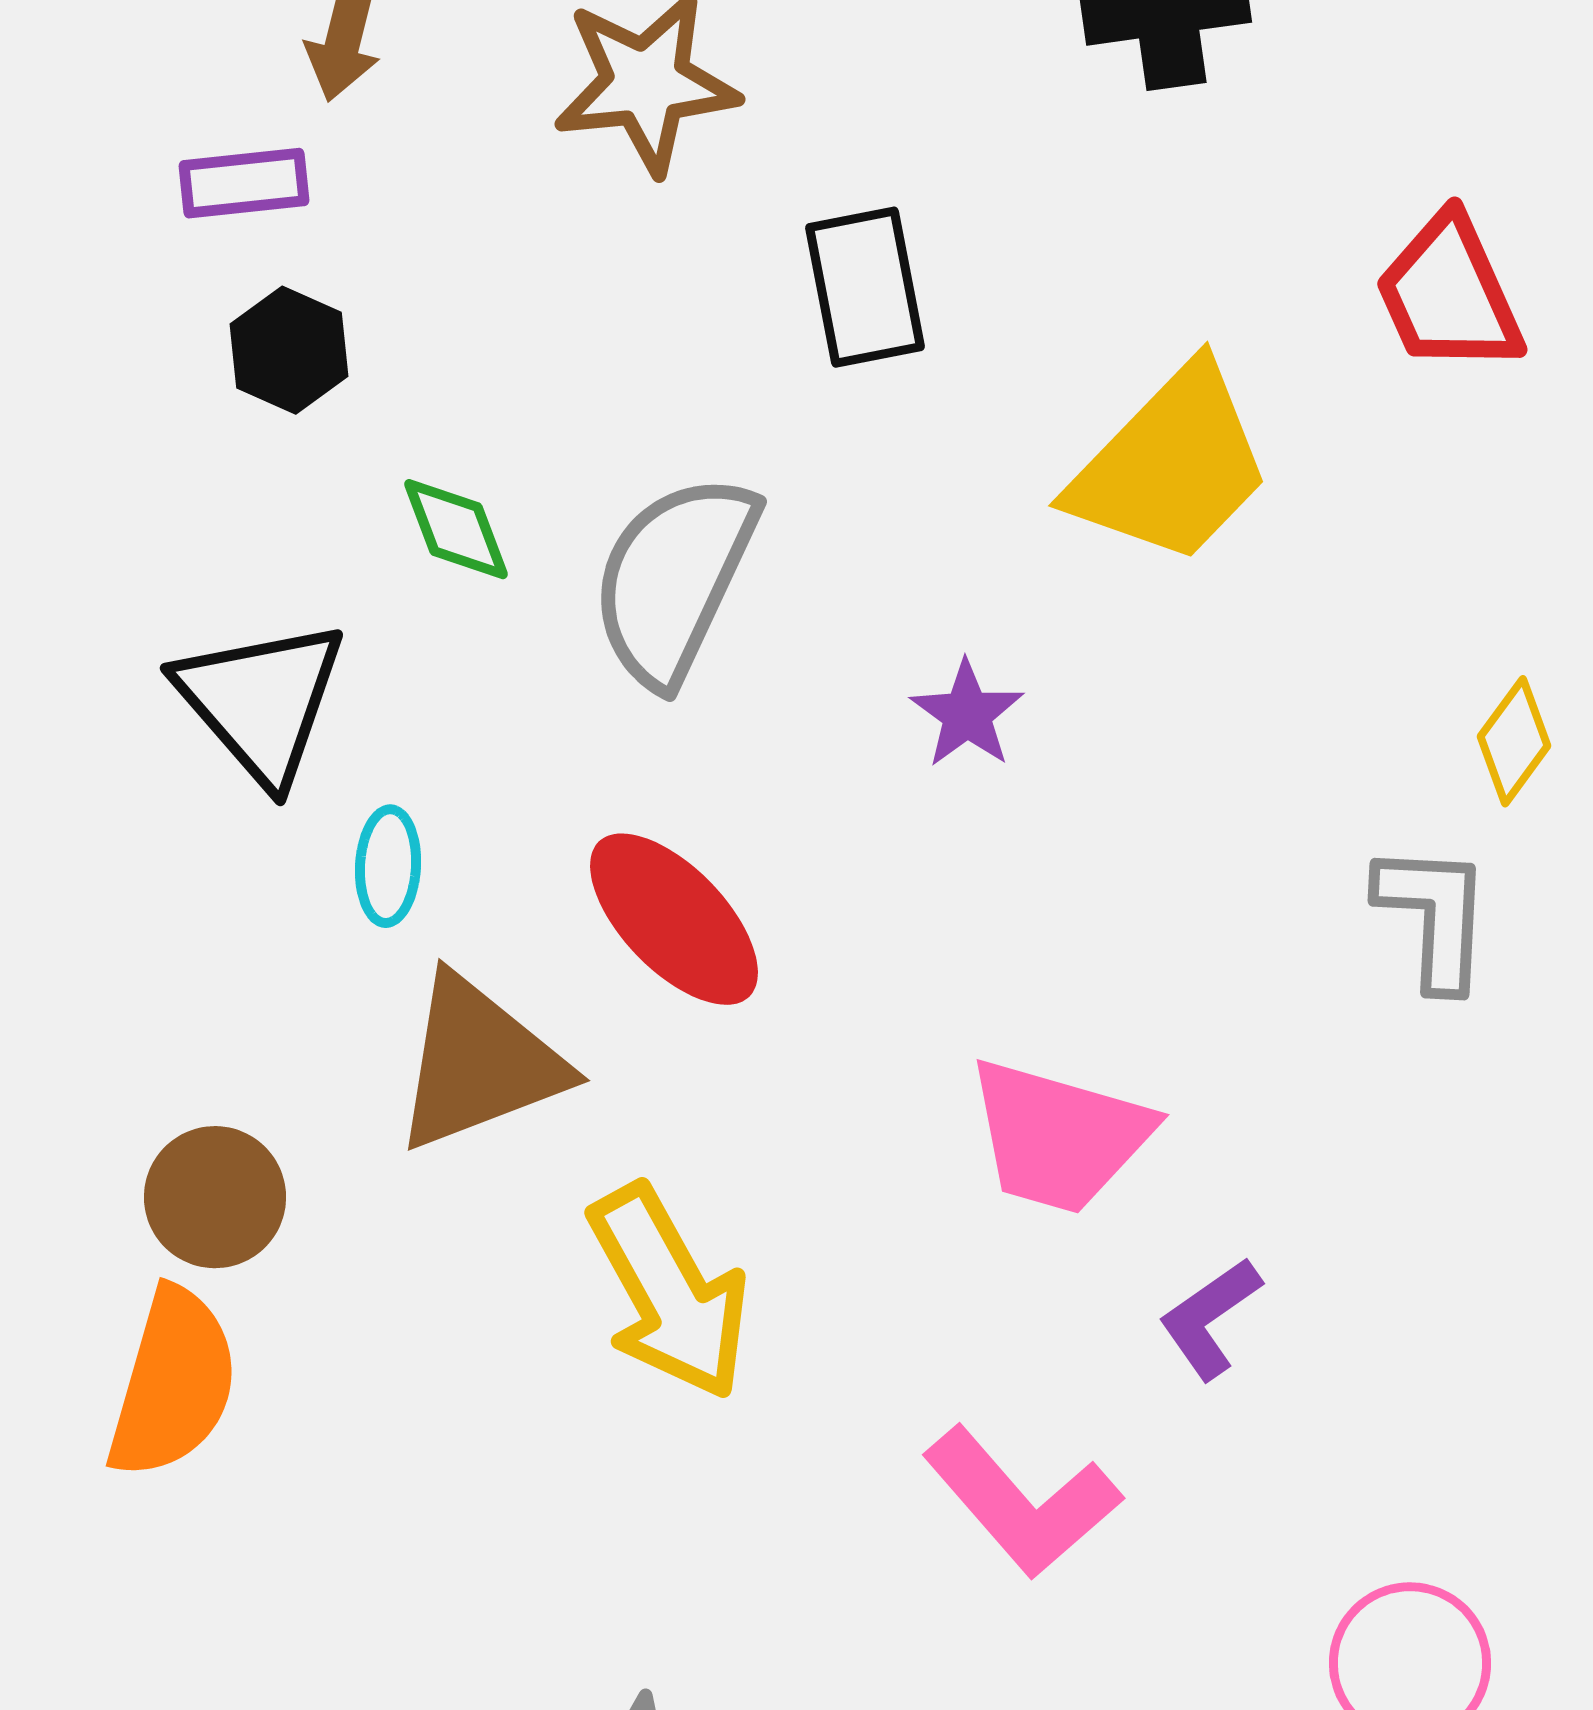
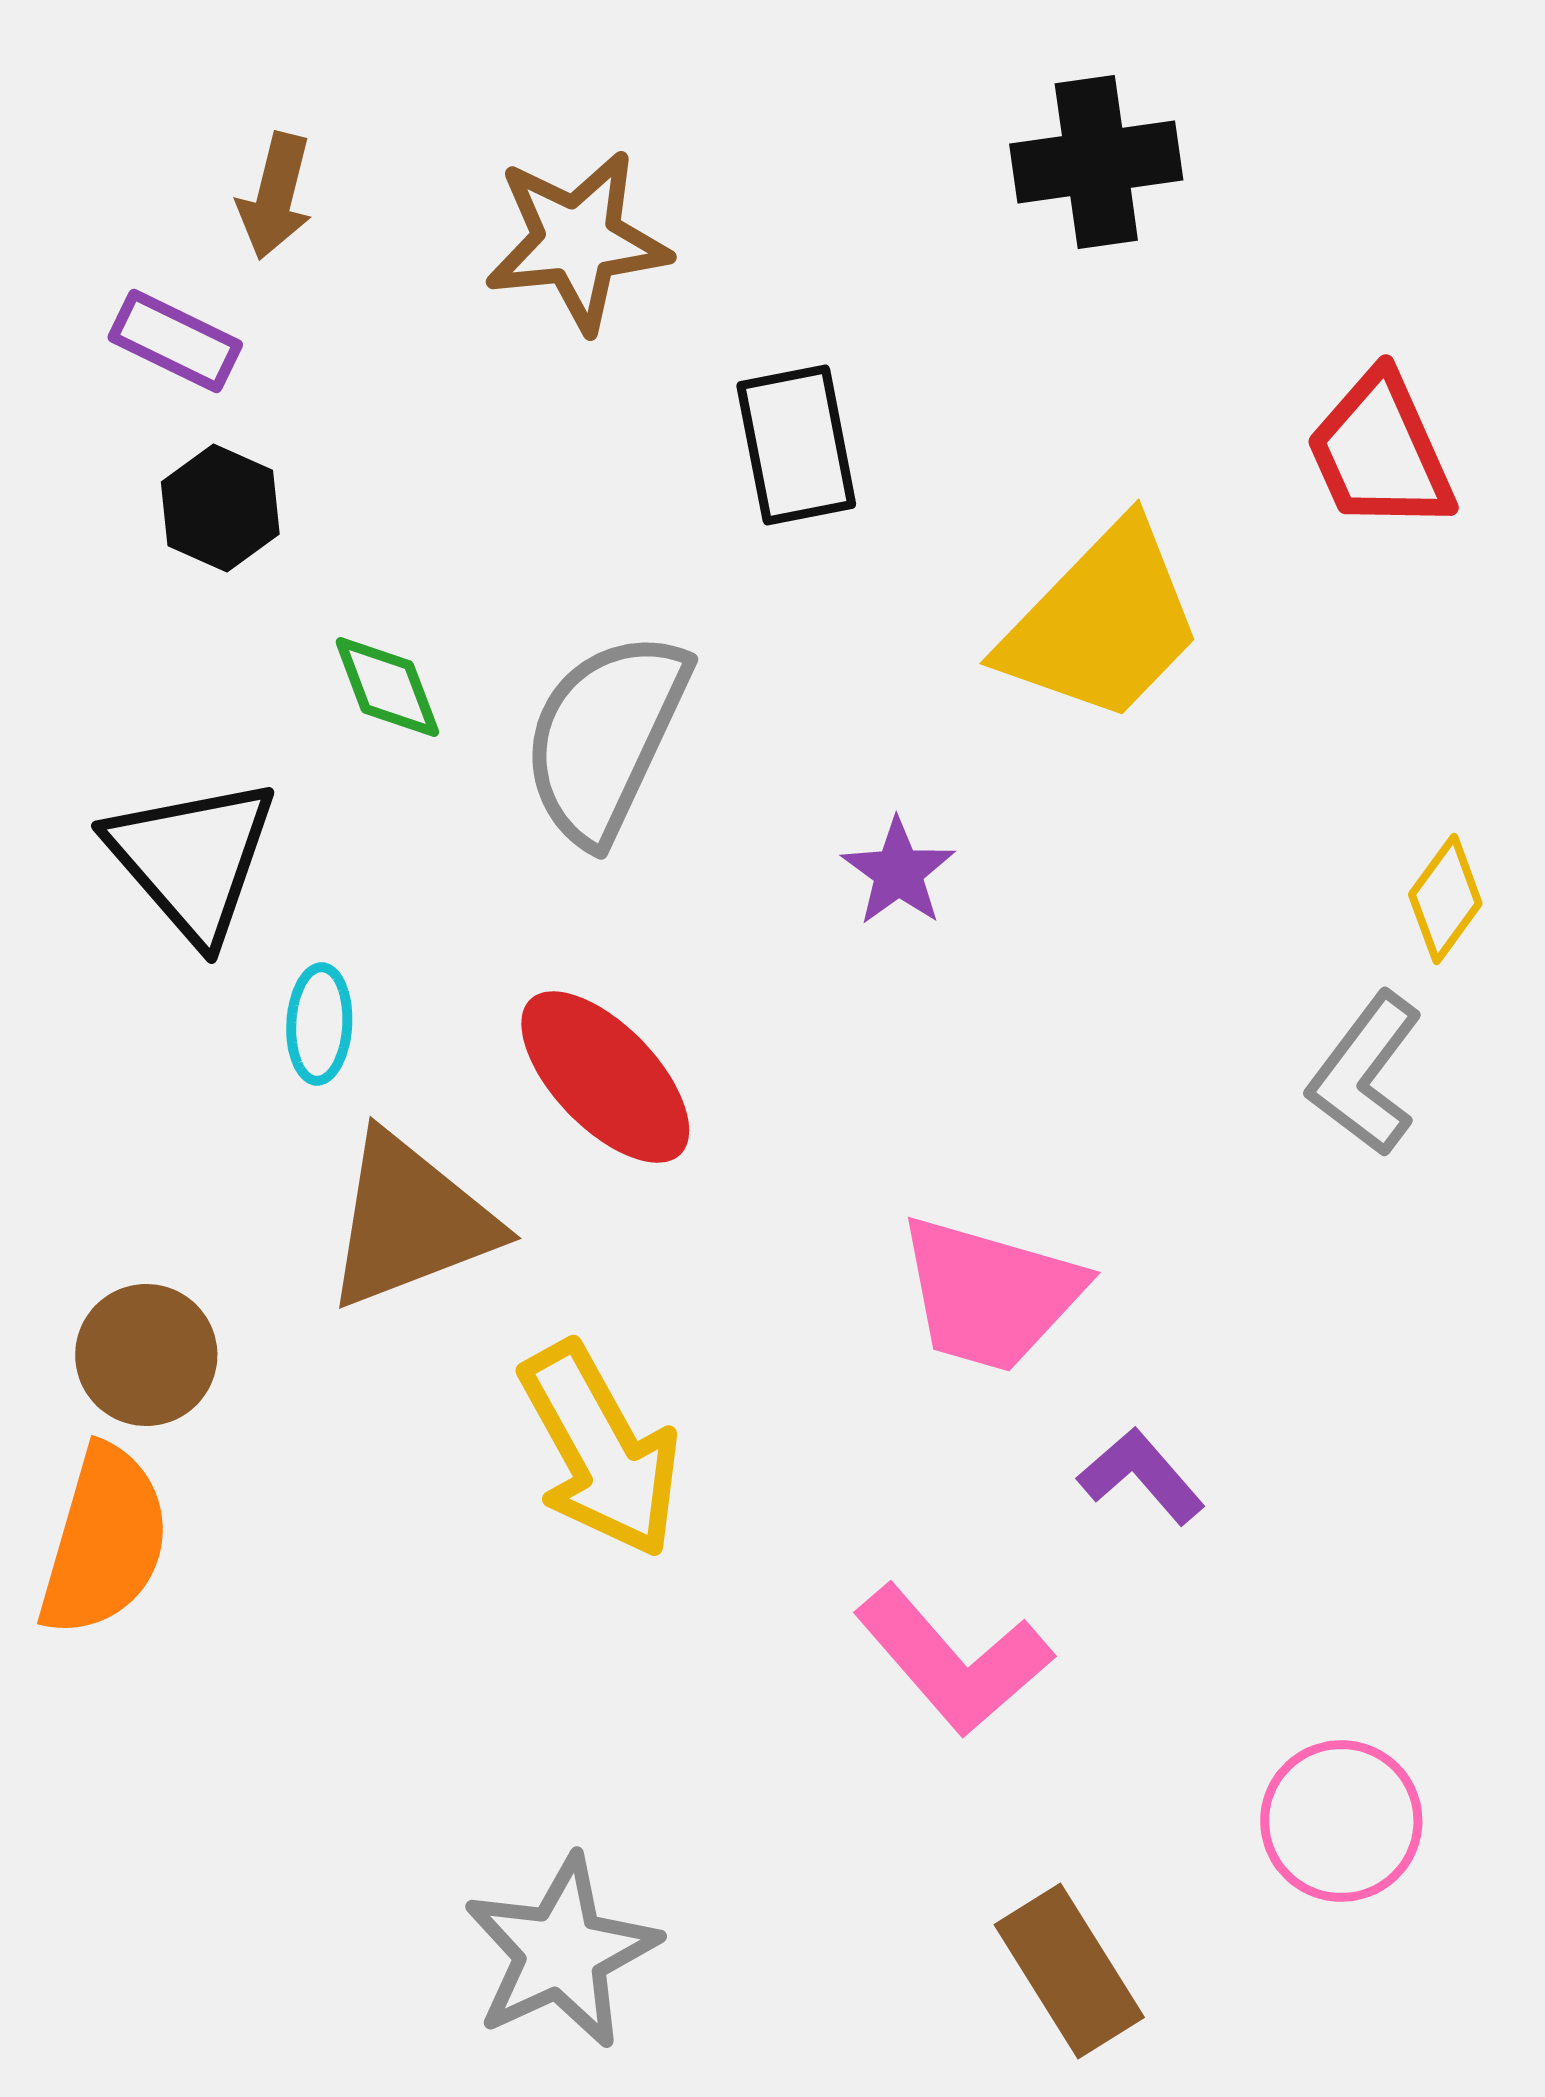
purple rectangle: (244, 183) -> (175, 341), turned 32
gray L-shape: (1434, 916) -> (1365, 1074), turned -146
purple L-shape: (1210, 1318) -> (1141, 1476), turned 84

